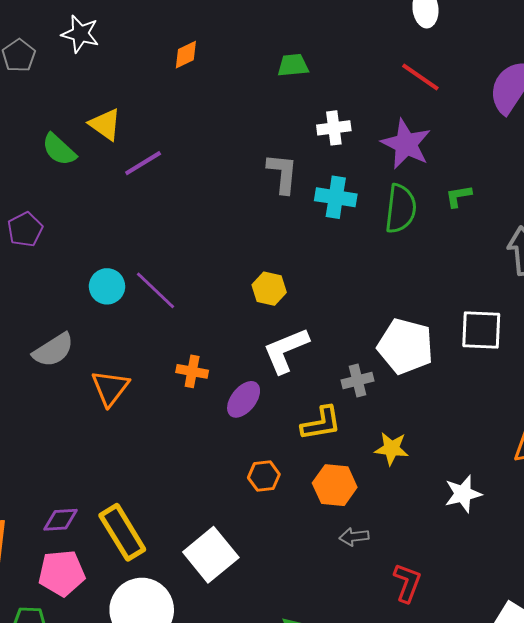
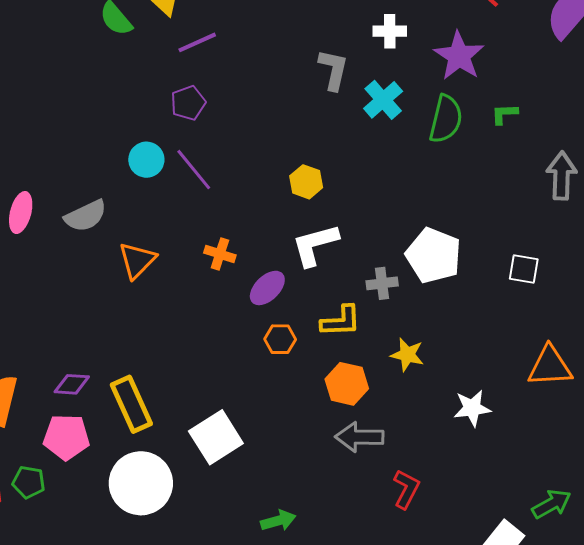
cyan cross: (336, 197) -> (383, 100), turned 33
purple pentagon: (25, 229) -> (188, 103), moved
white square: (481, 330) -> (524, 269), moved, size x0.7
orange hexagon: (264, 476) -> (280, 339), moved
gray arrow: (354, 537) -> (359, 437), size x1.6

